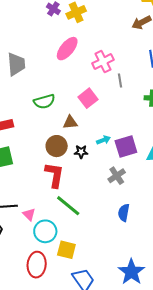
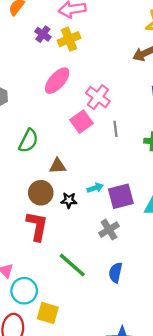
pink cross: (103, 62) -> (98, 97), turned -30
gray line: (120, 81) -> (116, 129), moved
pink square: (88, 98) -> (82, 122), moved
green semicircle: (44, 101) -> (28, 141), turned -50
green line: (68, 206) -> (72, 265), moved

